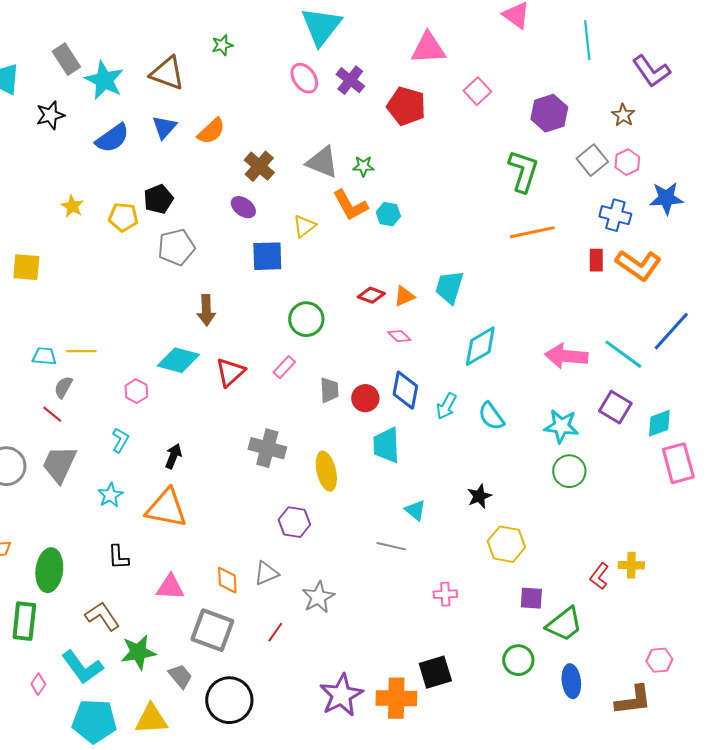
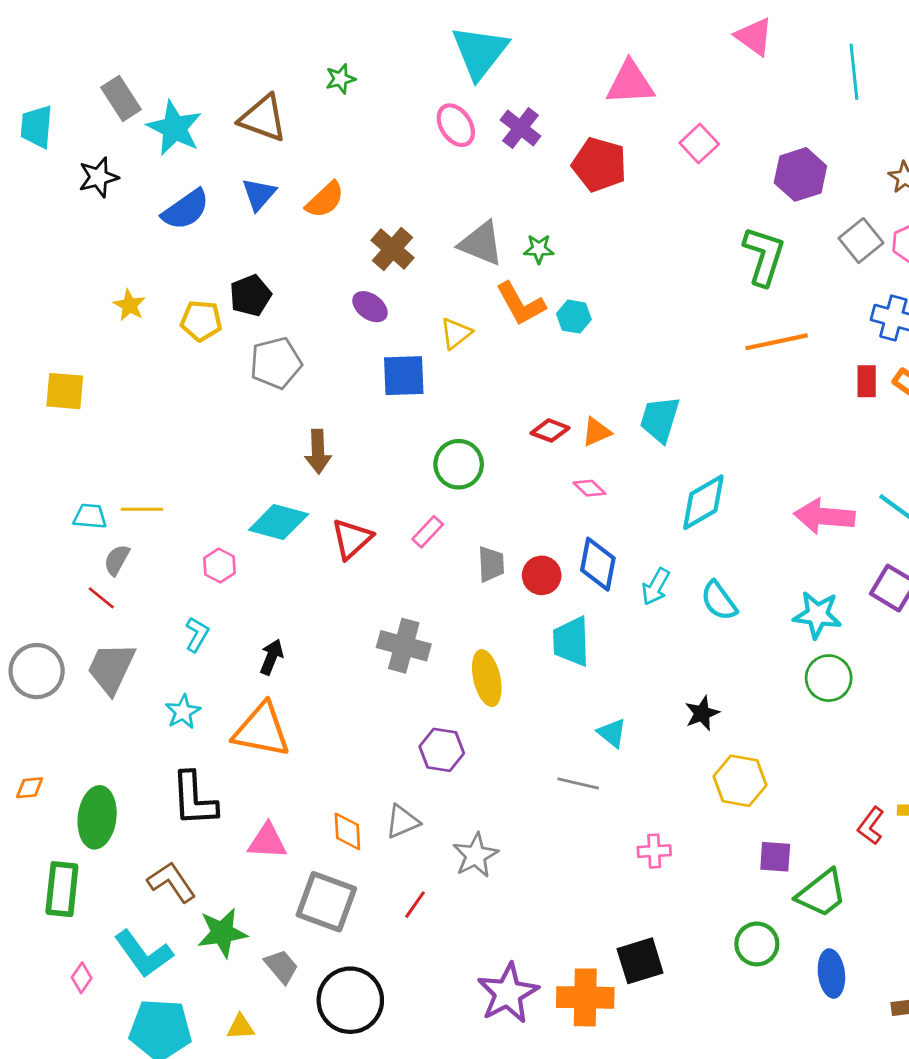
black L-shape: (118, 557) -> (194, 799), size x1.6
yellow triangle: (151, 719) -> (241, 1027), size x0.6

